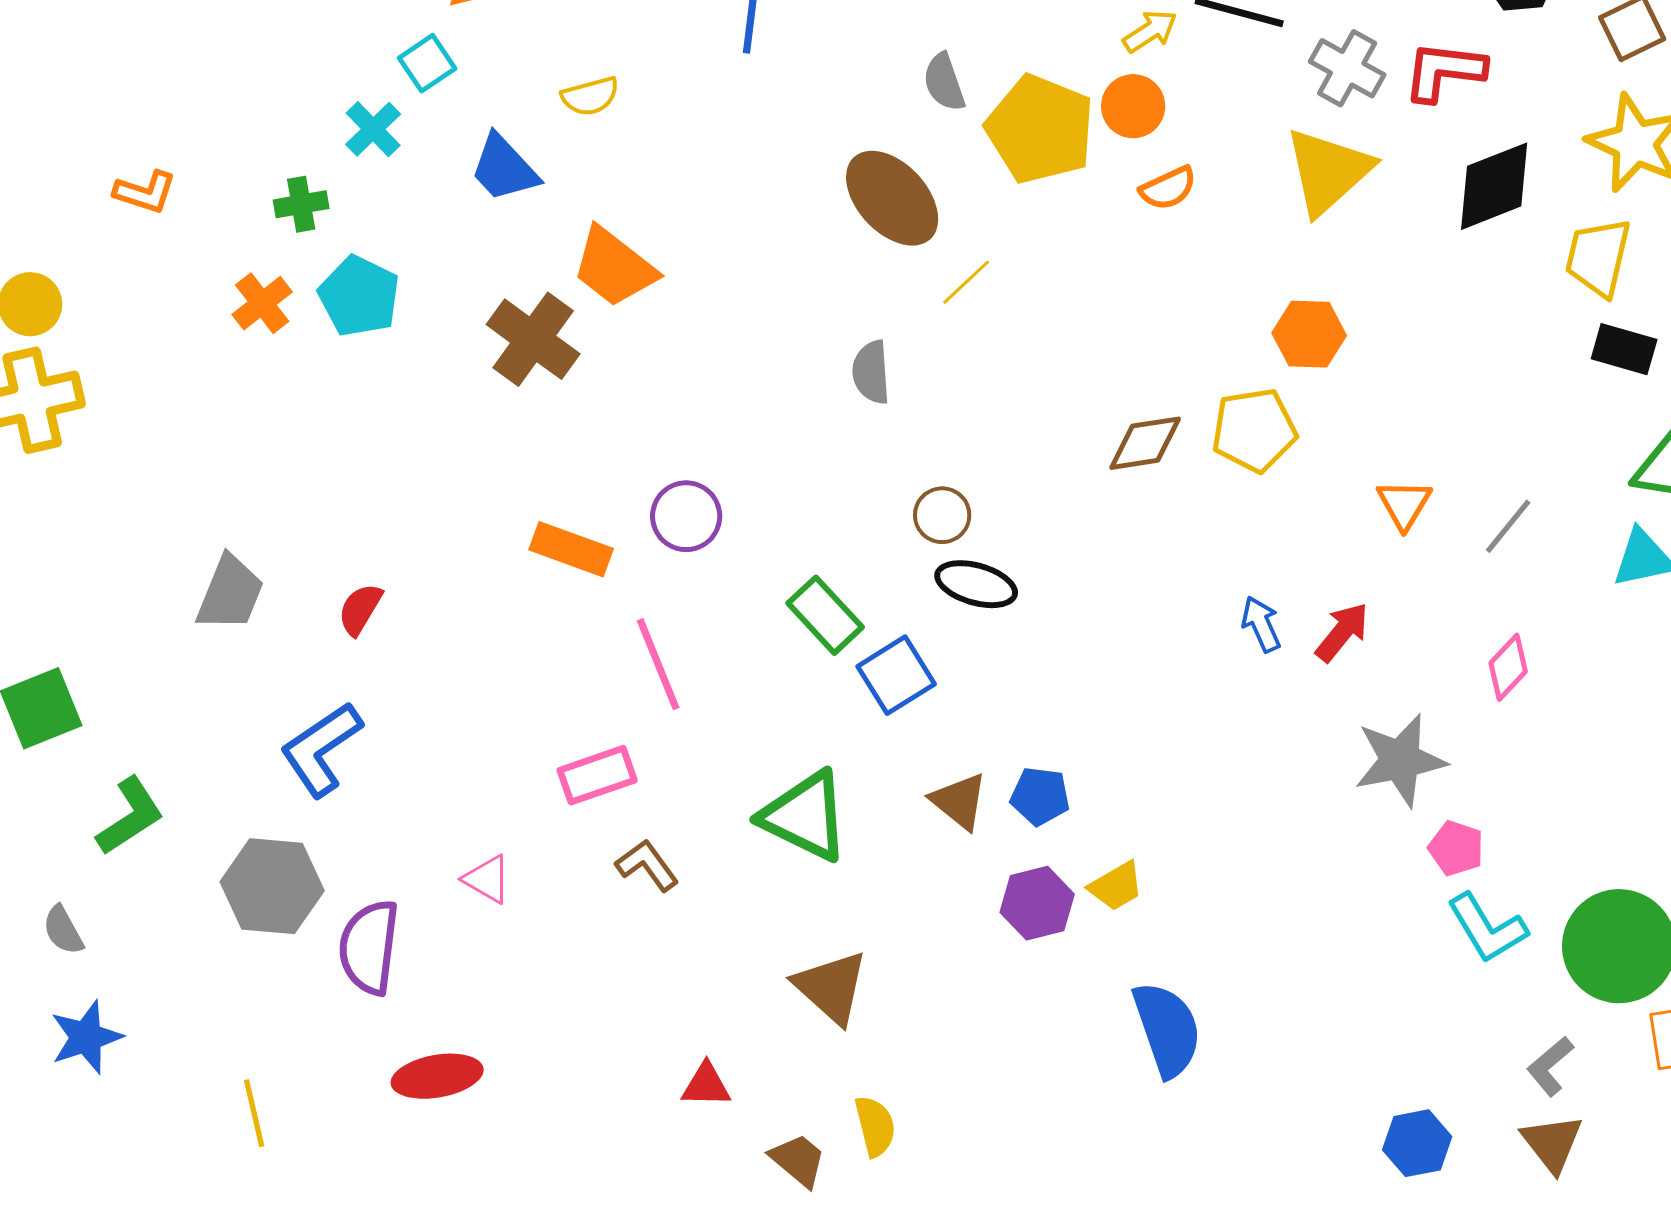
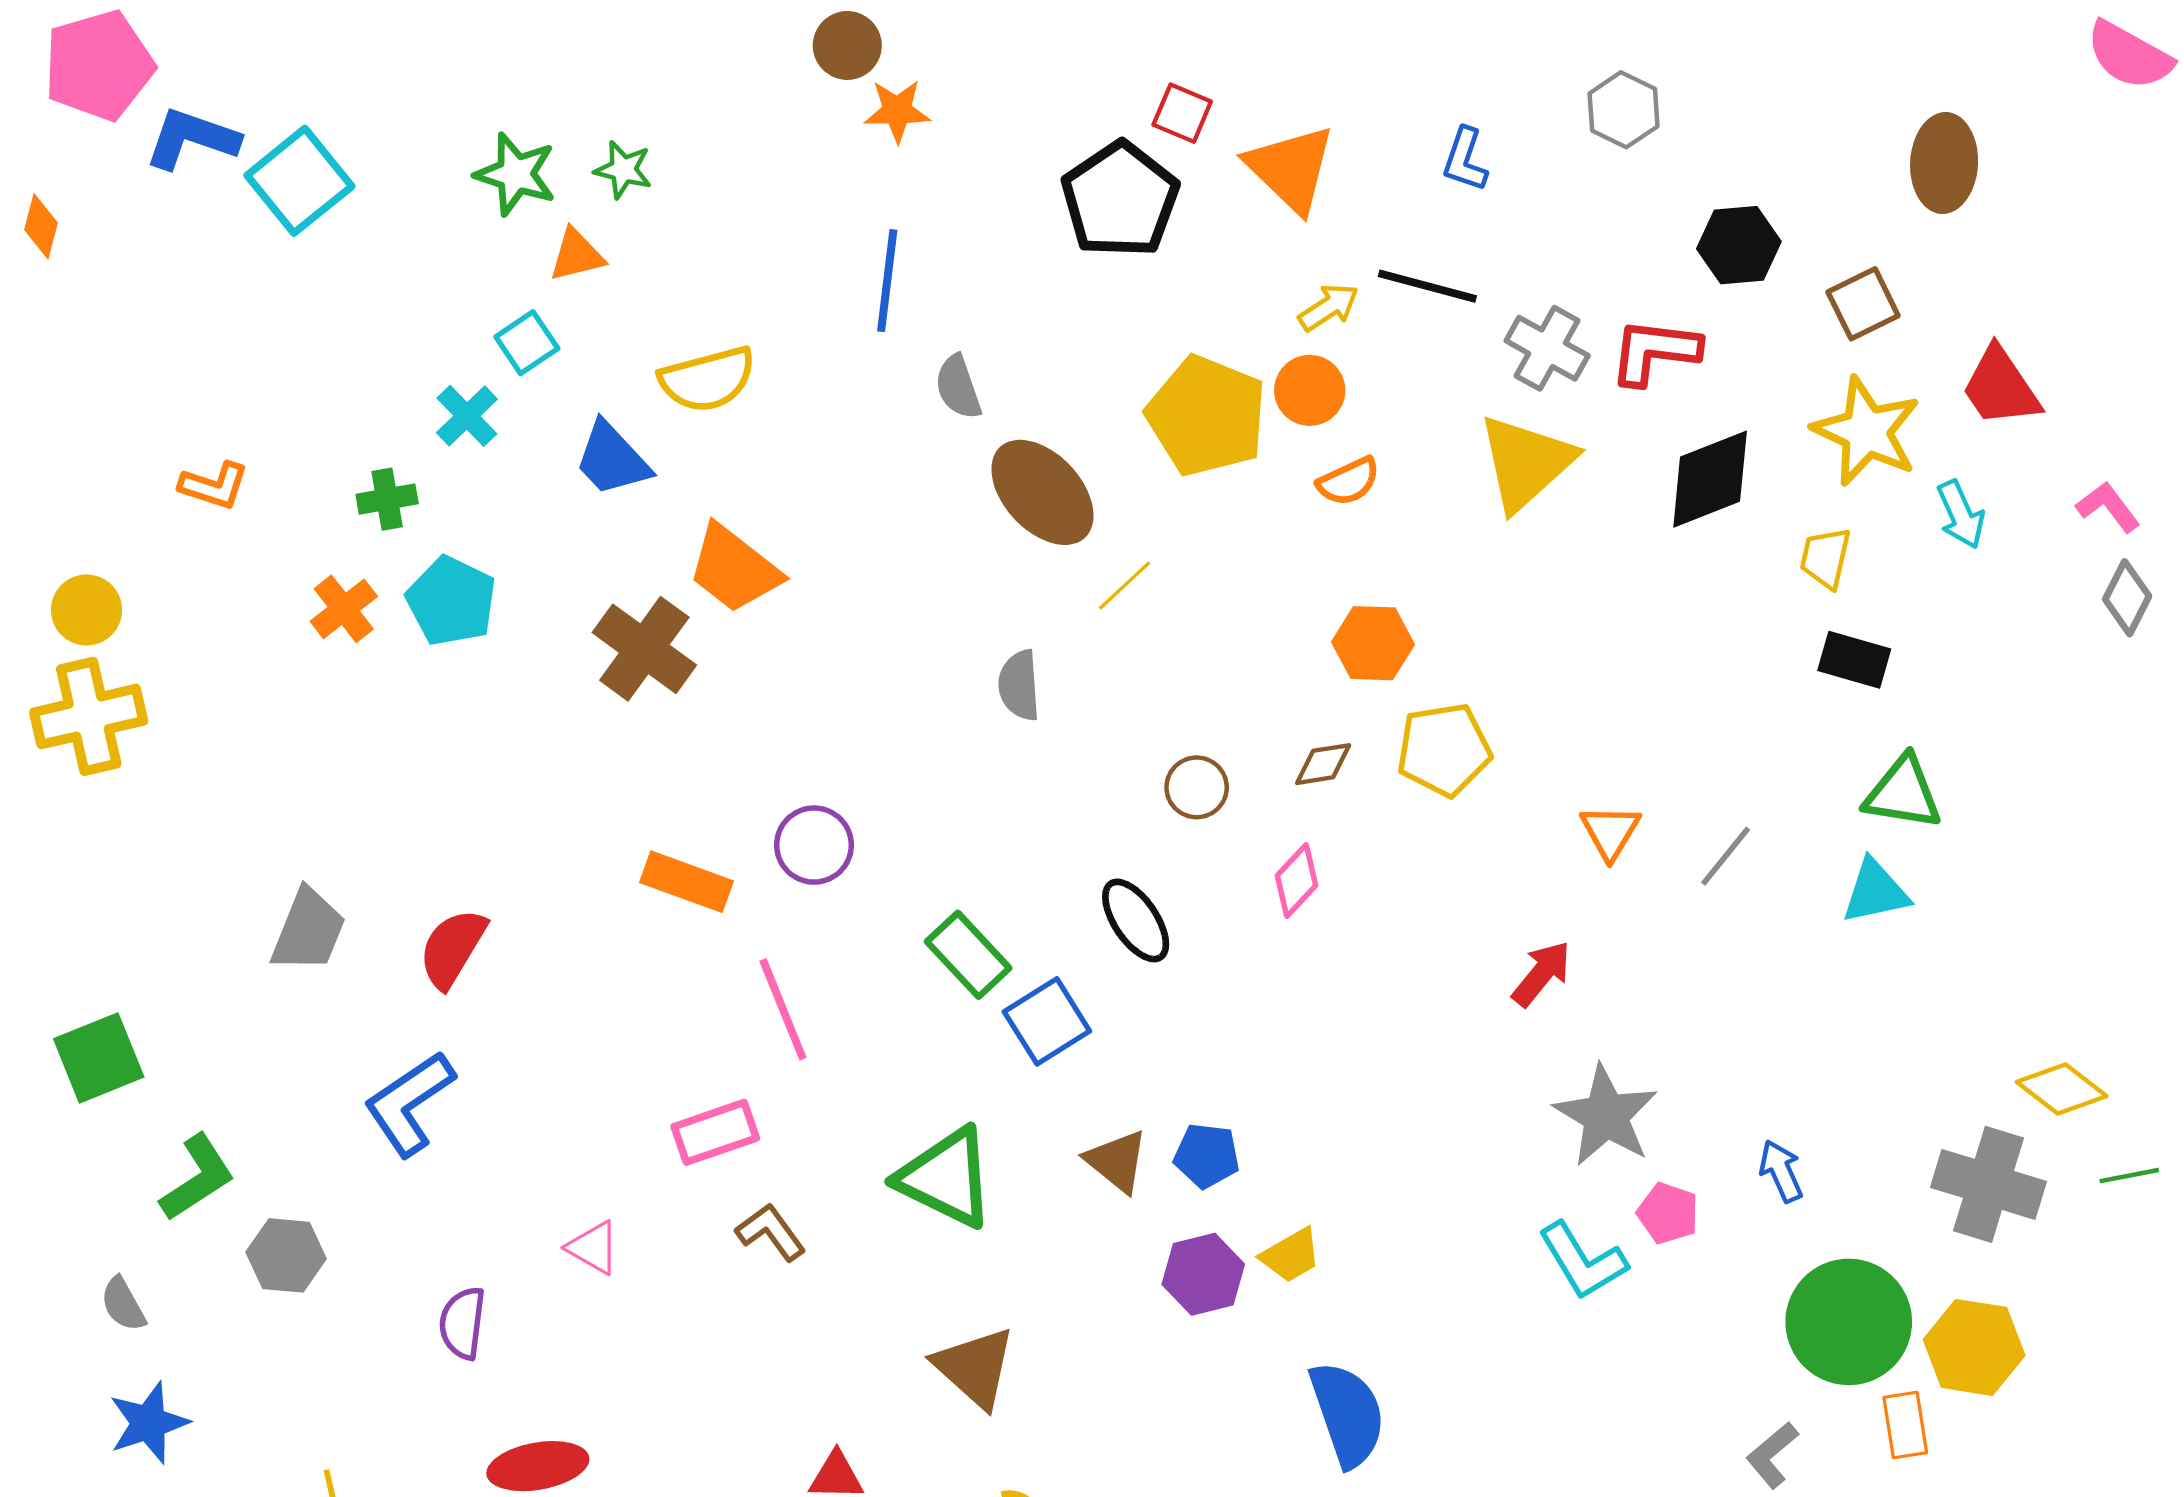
gray semicircle: (944, 82) -> (958, 387), moved
yellow semicircle: (590, 96) -> (708, 379), size x1.5
yellow trapezoid: (1598, 257) -> (1825, 558), size x0.7
orange hexagon: (1309, 334) -> (1373, 643), moved
brown diamond: (1145, 443) -> (1323, 764), size x0.7
brown circle: (942, 515) -> (1197, 787), moved
black ellipse: (976, 584) -> (1136, 920), turned 40
red semicircle: (360, 609) -> (452, 948), size x1.4
blue arrow: (1261, 624) -> (1781, 1171), moved
pink diamond: (1508, 667) -> (1296, 881), moved
gray star: (1400, 760) -> (1606, 1116), turned -30
gray hexagon: (272, 886) -> (286, 1255), moved, size x0.7
cyan L-shape: (1487, 928) -> (1583, 1261), moved
purple semicircle: (369, 947) -> (462, 1323), size x0.7

